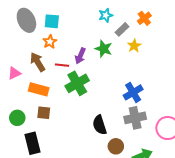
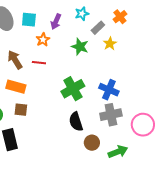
orange star: (50, 42) -> (43, 40), moved
purple arrow: (80, 56) -> (56, 22), moved
green cross: (77, 83) -> (73, 89), moved
blue cross: (133, 92) -> (109, 90), turned -36

